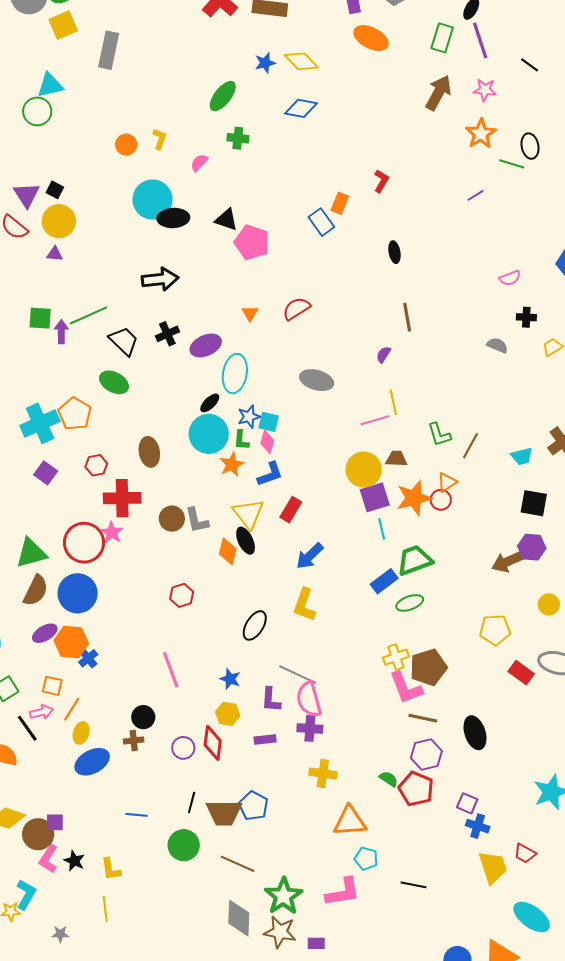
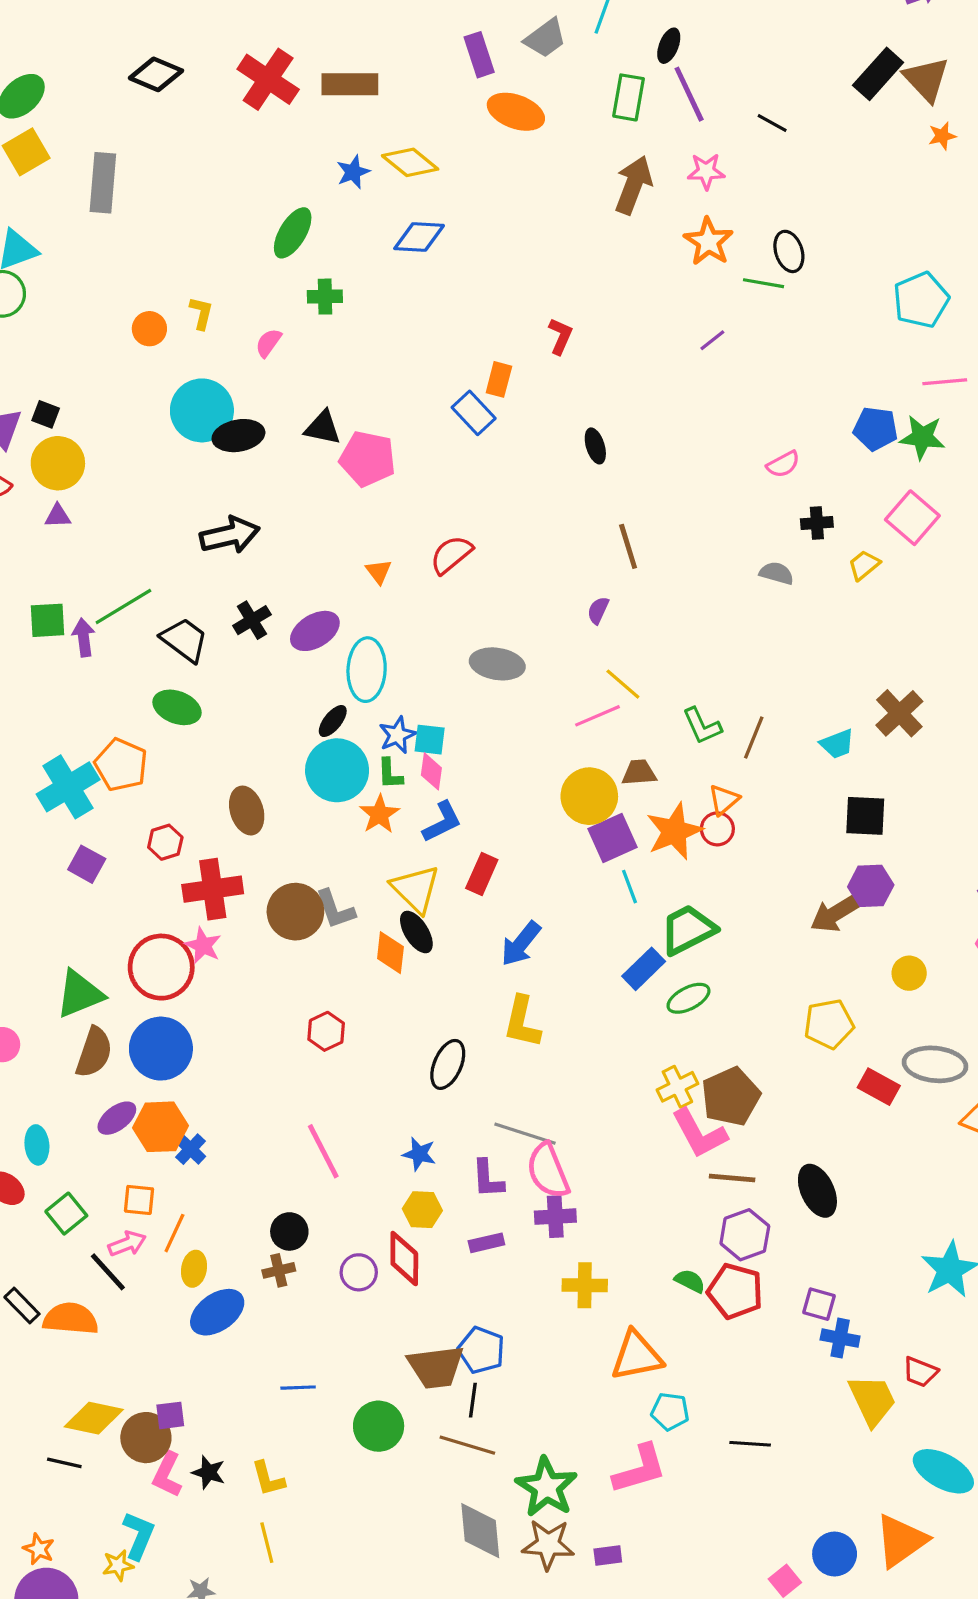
yellow line: (393, 402) -> (623, 684), turned -30
brown circle: (172, 519) -> (295, 912), size x1.4
black line: (192, 803) -> (473, 1400), moved

